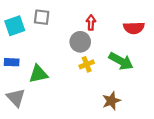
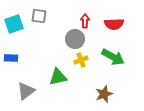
red semicircle: (134, 28) -> (114, 24), moved
green triangle: (38, 74) -> (58, 77), moved
gray triangle: (16, 98) -> (26, 91), moved, turned 36

